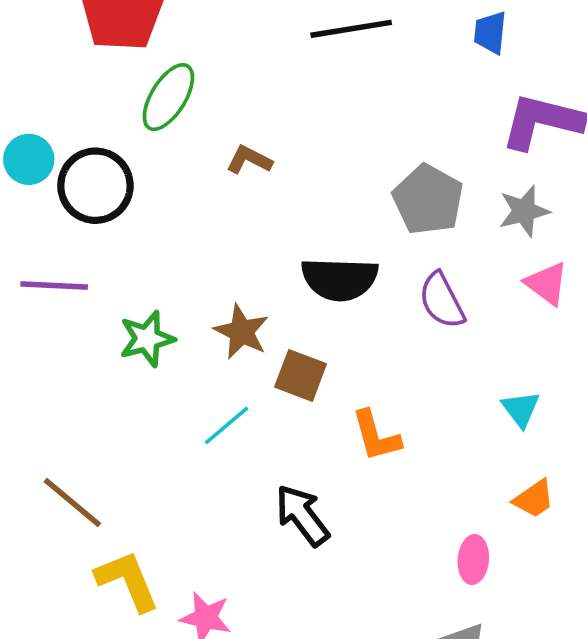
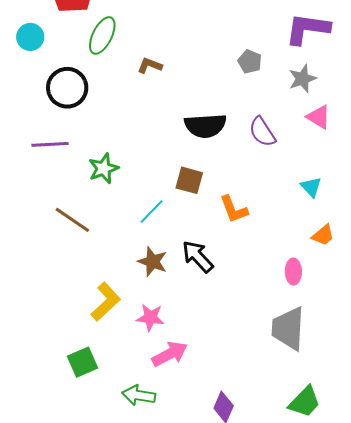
cyan circle: (29, 159) -> (30, 37), moved
gray pentagon: (428, 200) -> (250, 62), moved, size x0.6
brown star: (241, 332) -> (153, 262), moved
brown line: (72, 503) -> (72, 220), moved
yellow L-shape: (127, 581) -> (106, 302), turned 75

